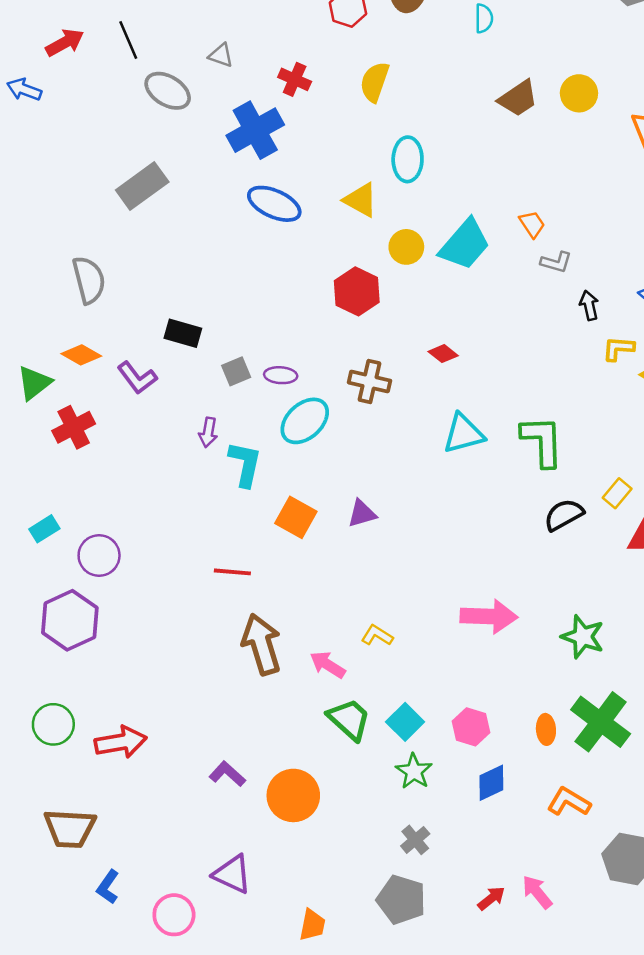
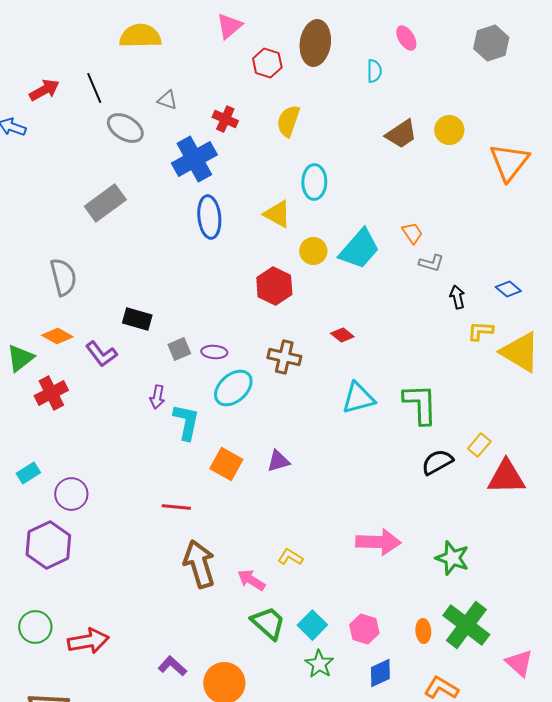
blue ellipse: (274, 204) -> (209, 217), turned 60

